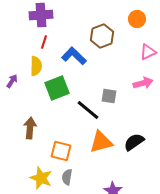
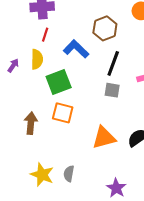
purple arrow: (12, 81) -> (13, 65), moved
black line: (88, 110) -> (113, 63), moved, turned 70
orange square: (61, 151) -> (63, 113), moved

